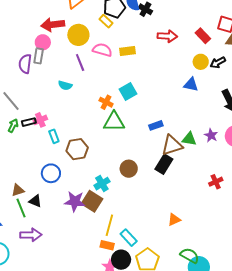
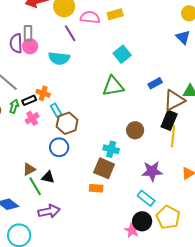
pink circle: (43, 42) -> (30, 46), moved
cyan semicircle: (65, 85) -> (59, 58), size x1.5
blue triangle: (191, 85) -> (183, 37), turned 42
orange cross: (106, 102) -> (43, 93), moved
pink cross: (40, 120) -> (32, 118), moved
brown hexagon: (77, 149) -> (67, 123), moved
cyan cross: (102, 184) -> (111, 149), turned -35
purple star: (75, 201) -> (152, 171), moved
yellow line: (109, 225) -> (173, 136), moved
orange rectangle: (107, 245) -> (96, 188), moved

